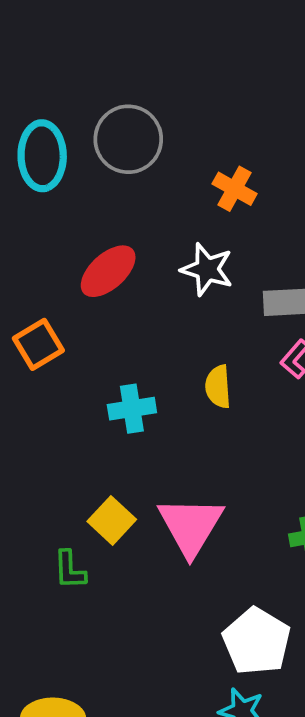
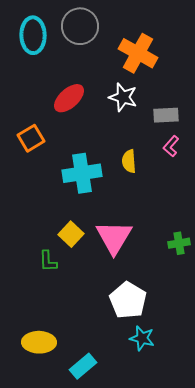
orange cross: (235, 189) -> (138, 53), size x1.6
cyan cross: (132, 409) -> (82, 173), size x1.5
white pentagon: (257, 641) -> (128, 300), moved

